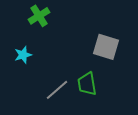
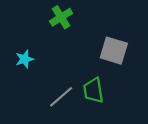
green cross: (39, 16) -> (61, 17), moved

